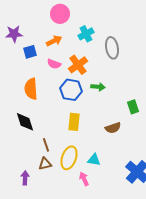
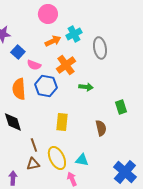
orange arrow: (54, 41) -> (53, 41), moved
blue square: (30, 52) -> (18, 52), turned -32
pink semicircle: (54, 64) -> (34, 65), moved
blue hexagon: (71, 90) -> (46, 86), moved
brown semicircle: (113, 128) -> (101, 128), turned -84
yellow ellipse: (69, 158) -> (57, 158), turned -45

